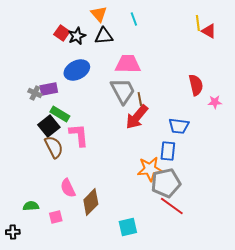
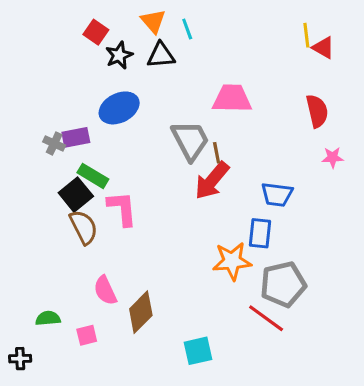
cyan line: (134, 19) -> (187, 29), moved
red square: (62, 33) -> (96, 32), moved
pink trapezoid: (128, 64) -> (232, 99), moved
red semicircle: (196, 85) -> (317, 111), moved
gray pentagon: (166, 183) -> (283, 284), moved

